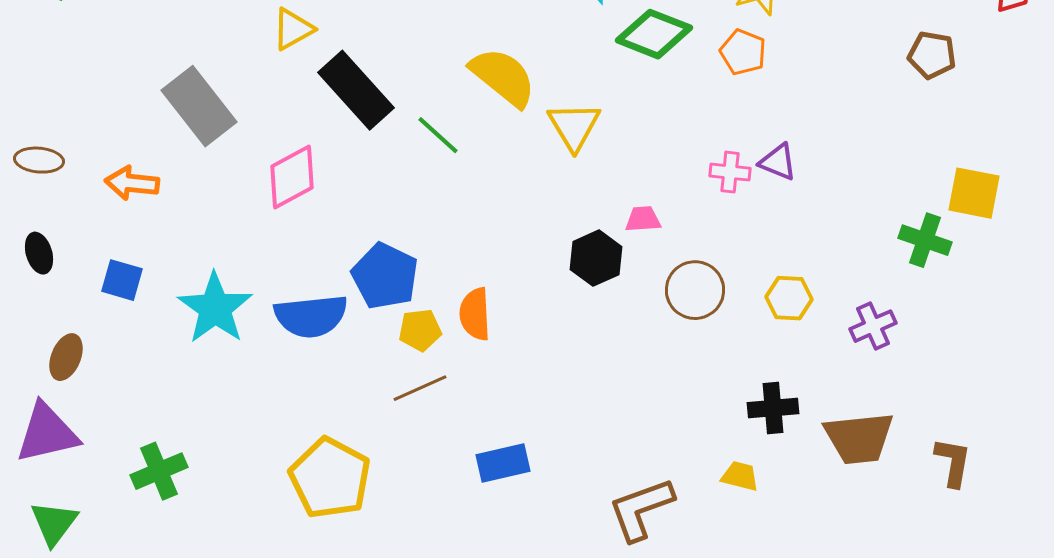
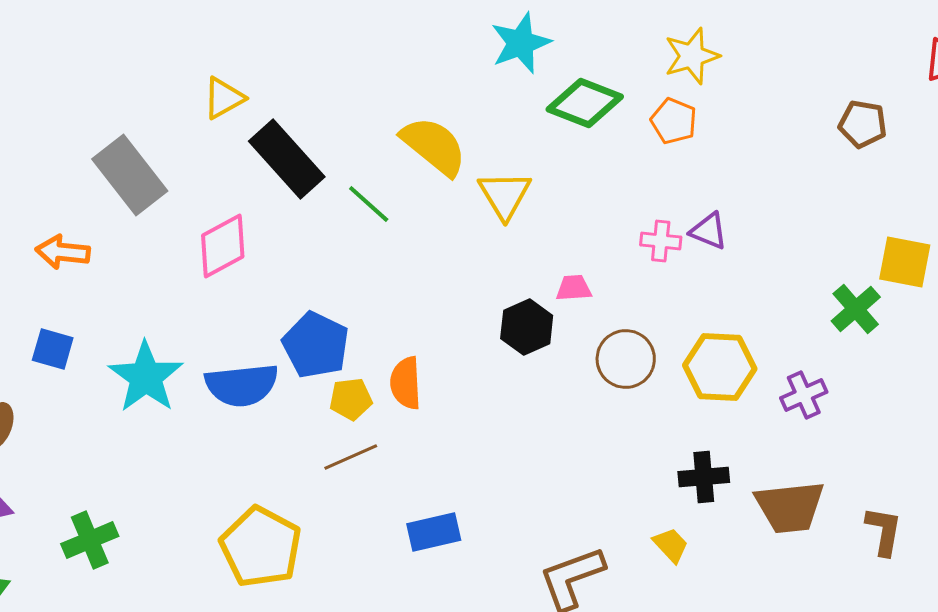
green cross: (925, 240) -> (856, 309), turned 30
yellow hexagon: (789, 298) -> (720, 367), size x1.5
yellow trapezoid: (740, 476) -> (671, 545), turned 33

